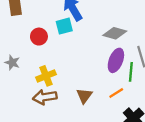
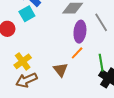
green line: (131, 72) -> (101, 63), moved
orange line: (116, 93) -> (77, 53), moved

